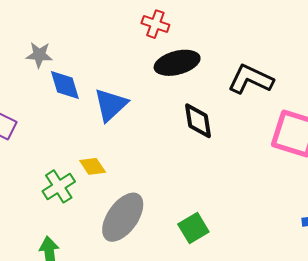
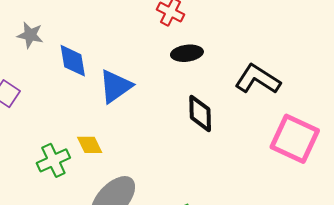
gray star: (39, 55) -> (30, 35), moved
black ellipse: (177, 63) -> (187, 53), size x0.7

